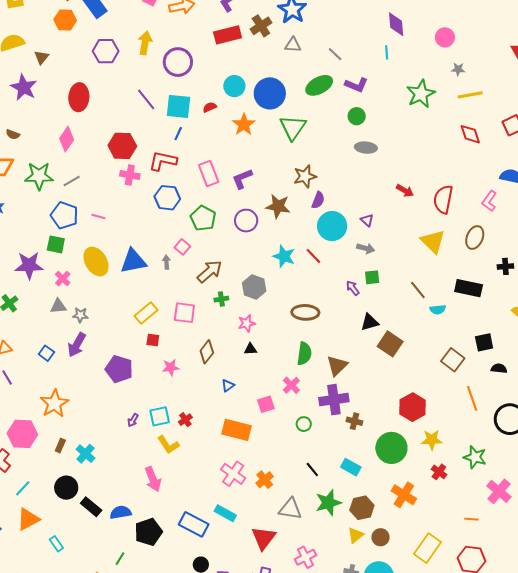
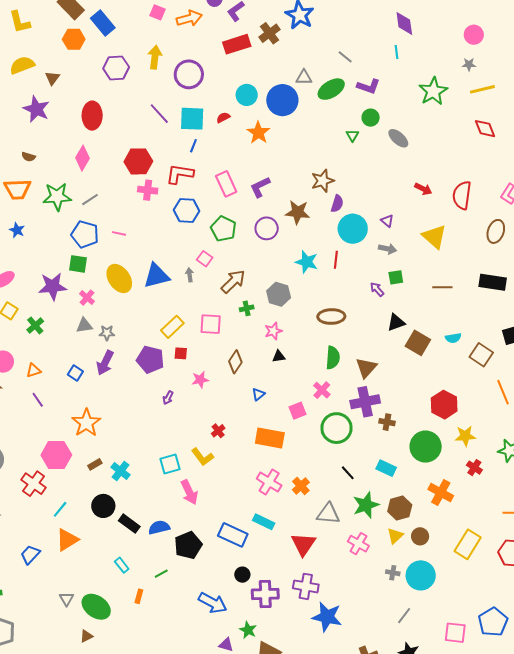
pink circle: (445, 37) -> (474, 35), moved
gray triangle: (293, 45) -> (304, 77), moved
green triangle: (293, 128) -> (352, 135), moved, size x0.5
gray ellipse: (366, 148) -> (398, 138), moved, turned 40
yellow triangle: (433, 241) -> (434, 237), moved
red line: (313, 256) -> (336, 260), turned 54
brown line: (418, 290) -> (442, 287), turned -48
cyan semicircle: (438, 310) -> (453, 338), moved
purple pentagon: (119, 369) -> (150, 360), moved
cyan square: (160, 416) -> (170, 464), moved
purple arrow: (133, 420) -> (168, 398), moved
green circle: (304, 424) -> (336, 428), size x2.0
brown rectangle: (60, 446) -> (95, 464), turned 40
cyan rectangle: (56, 544) -> (122, 565), moved
pink cross: (306, 557) -> (358, 544), moved, turned -30
green line: (120, 559) -> (161, 574), turned 32

